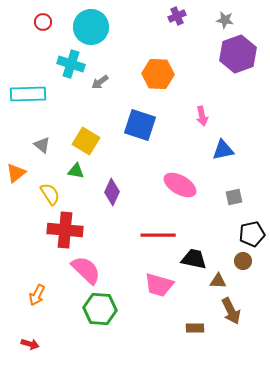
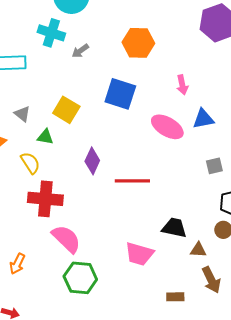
green triangle: (76, 171) -> (45, 137), moved
pink ellipse: (180, 185) -> (167, 127), moved
red line: (158, 235) -> (132, 181), moved

